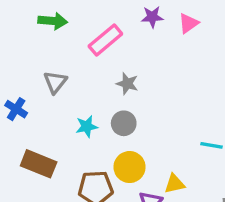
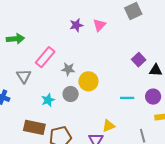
pink rectangle: (105, 40) -> (45, 57), moved
brown rectangle: (39, 164) -> (34, 127), moved
yellow circle: (130, 167) -> (88, 81), moved

